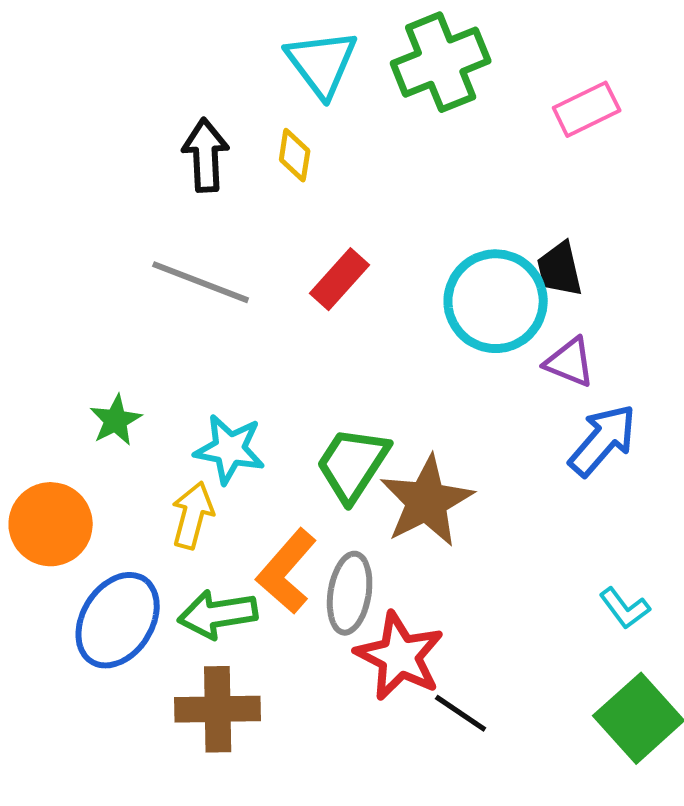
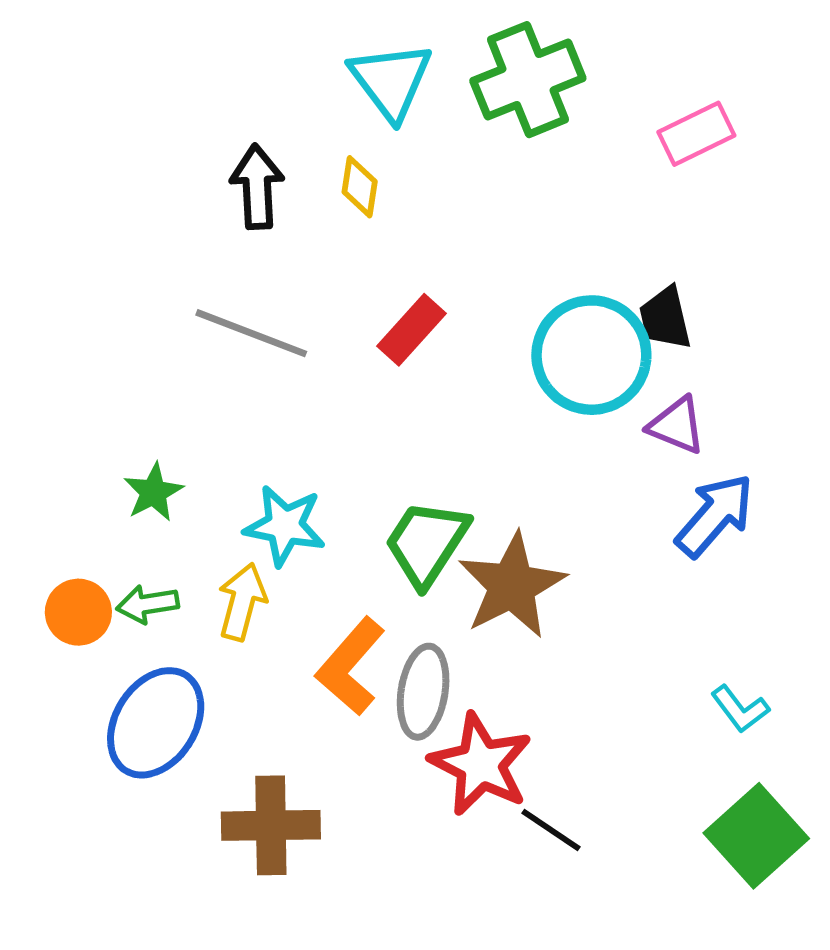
orange circle: (51, 524) -> (78, 612), size x0.7
green arrow: (218, 614) -> (148, 604), moved, size x0.7

